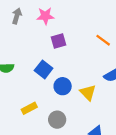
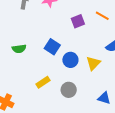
purple square: (58, 41) -> (78, 21), moved
yellow triangle: (88, 93) -> (93, 63), turned 35

